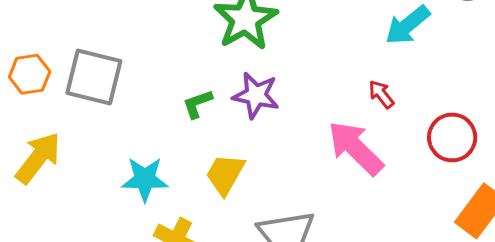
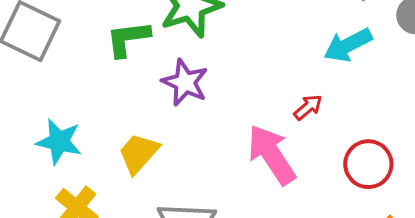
red arrow: (381, 94) -> (308, 107), turned 76
green L-shape: (197, 104) -> (128, 39), moved, size x1.4

